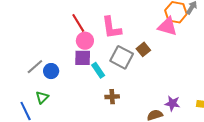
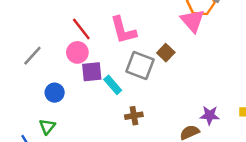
pink triangle: (167, 27) -> (192, 21), turned 40
pink circle: (85, 41) -> (77, 52), moved
gray line: (35, 67) -> (32, 56), moved

